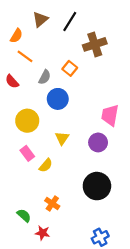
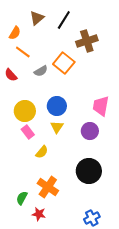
orange square: (70, 68) -> (64, 63), size x1.5
gray semicircle: (45, 77) -> (41, 71), turned 32
blue circle: (58, 99) -> (57, 106), moved
pink rectangle: (27, 153) -> (28, 132), moved
orange cross: (52, 203) -> (48, 187), size x1.5
green semicircle: (24, 215) -> (22, 198), turned -104

